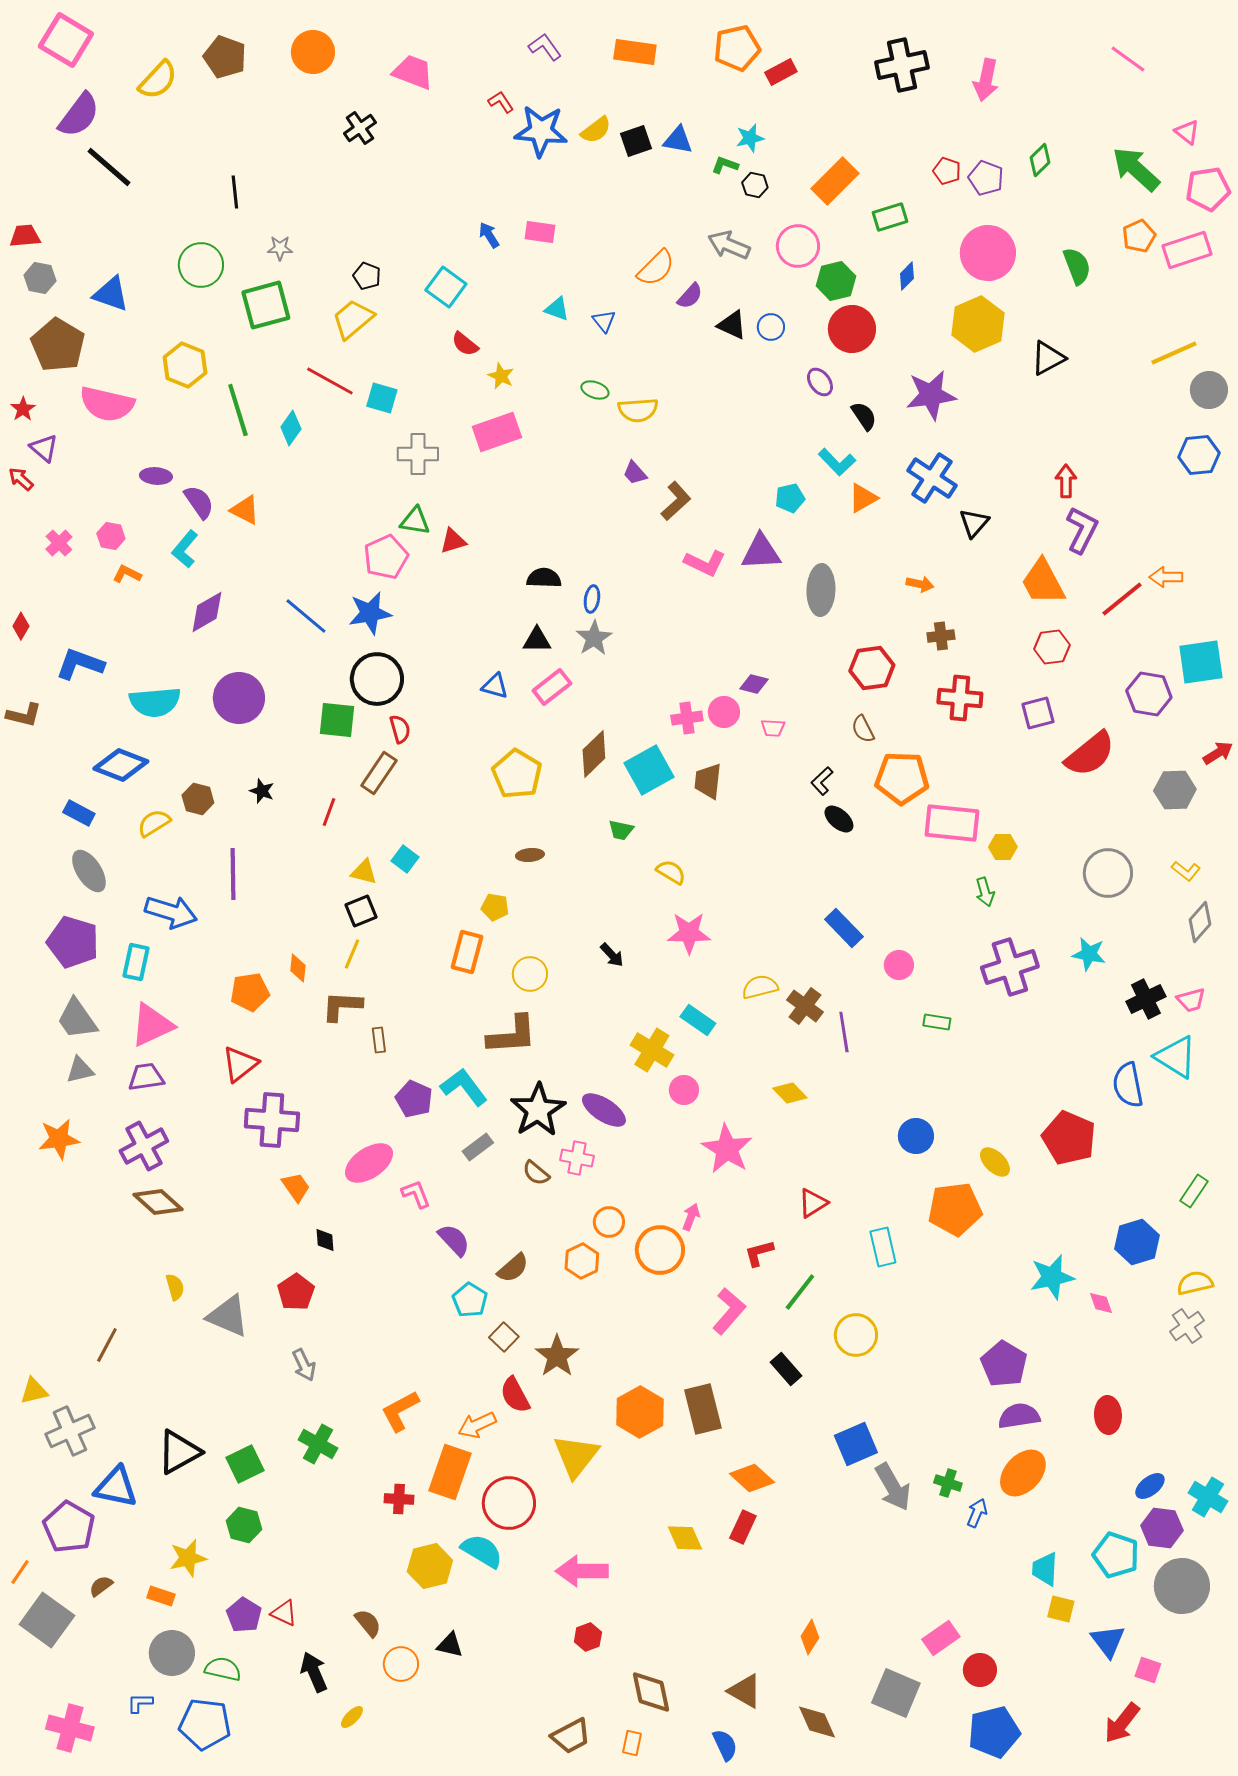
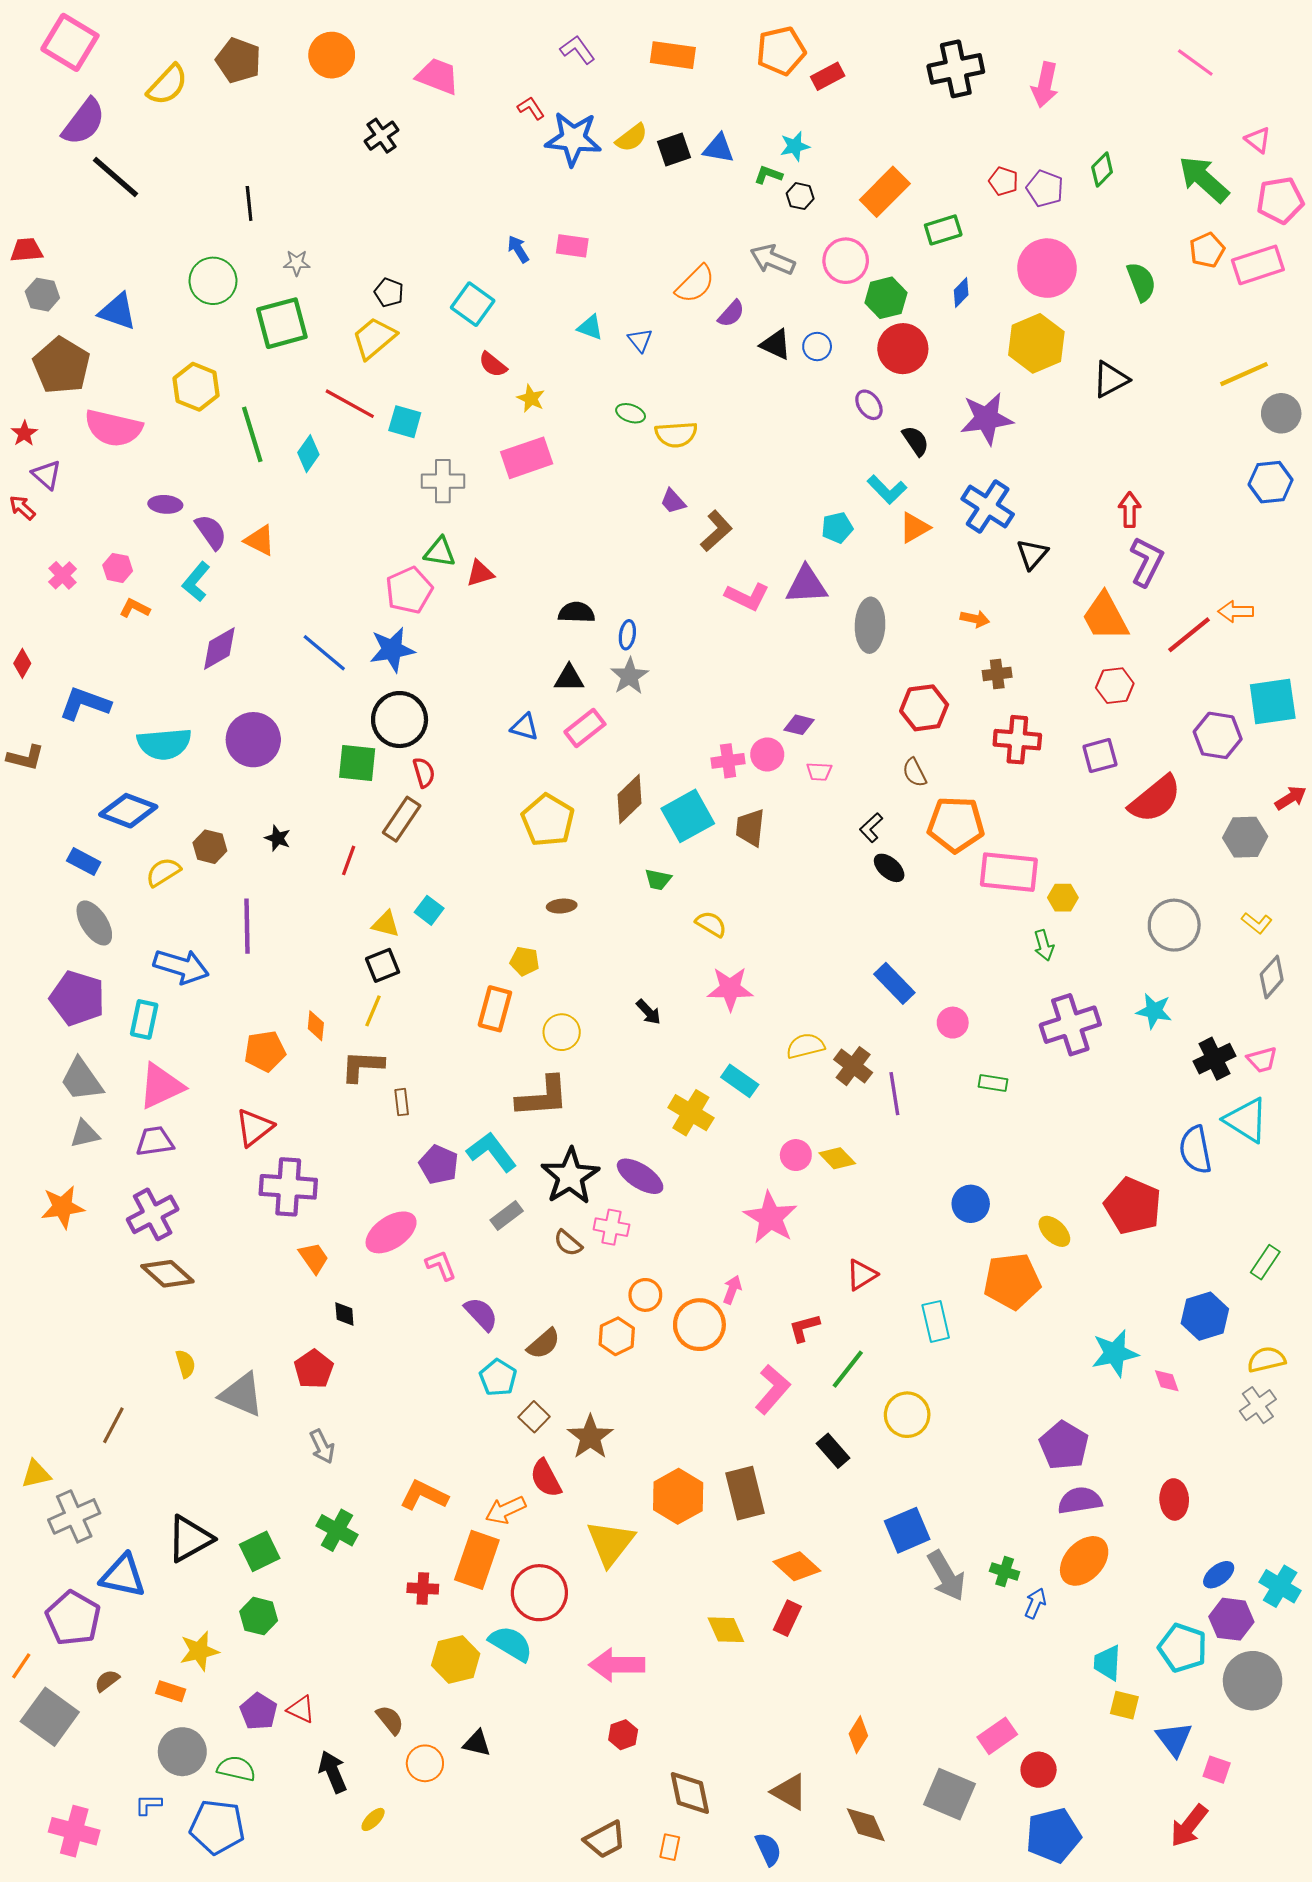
pink circle: (684, 1090) -> (796, 1155), moved
orange L-shape: (400, 1411) -> (424, 1495), turned 54

